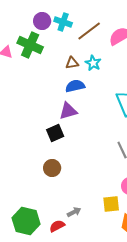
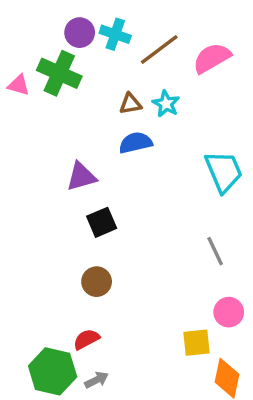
purple triangle: (68, 111) -> (81, 177), moved
gray arrow: (74, 212) -> (97, 380), moved
red semicircle: (57, 226) -> (86, 339), moved

